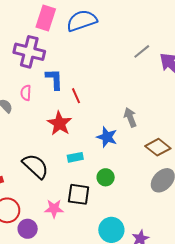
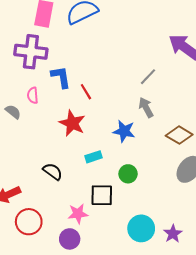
gray line: (142, 51) -> (148, 77), moved
black semicircle: (35, 166) -> (53, 171), size x0.7
purple circle: (28, 229) -> (70, 239), moved

